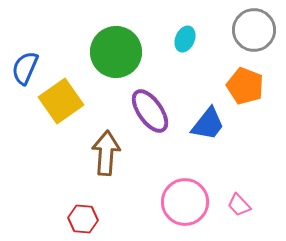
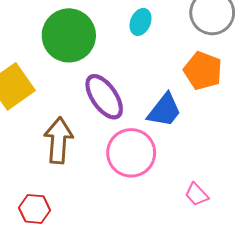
pink circle: (185, 202) -> (131, 153), moved

